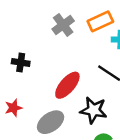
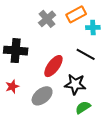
black cross: (21, 62) -> (16, 51), size x1.6

